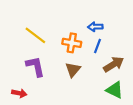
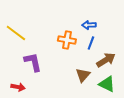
yellow line: (35, 35) -> (16, 33), moved
brown triangle: (73, 70) -> (83, 75), moved

